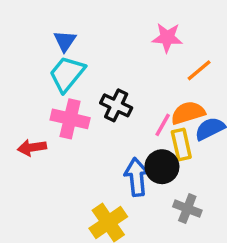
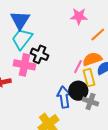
blue triangle: (65, 41) -> (20, 20), size x1.5
black cross: (116, 105) -> (40, 54), moved
gray cross: (187, 209) -> (90, 102), moved

